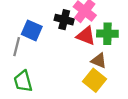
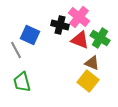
green cross: (107, 34) -> (100, 38), turned 30
gray line: (17, 47) -> (16, 50), turned -42

